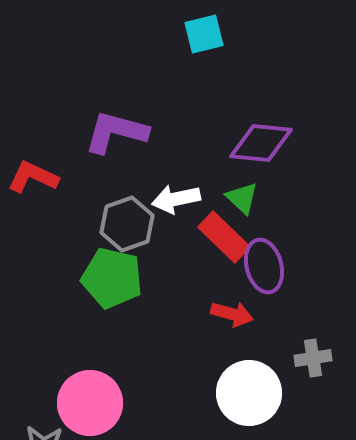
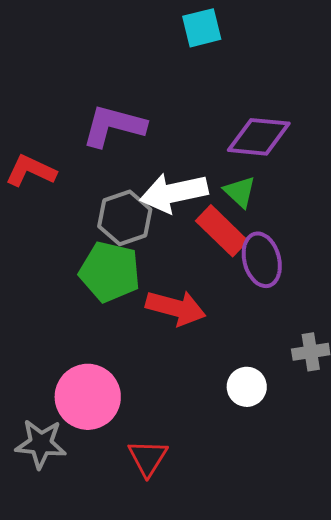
white arrow: (176, 199) -> (174, 193), size x1.4
red arrow: (232, 314) -> (176, 308), moved, size x1.4
white circle: (249, 393) -> (247, 387), size x0.6

